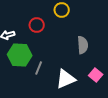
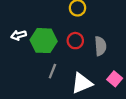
red circle: (37, 25) -> (75, 41), moved
green hexagon: (20, 55) -> (44, 41), moved

